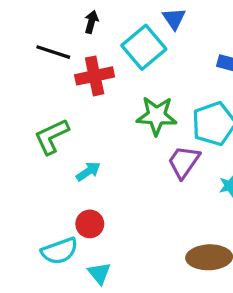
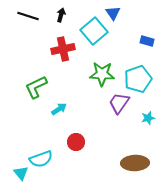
black line: (53, 52) -> (28, 16), moved
red circle: (90, 224) -> (76, 142), moved
cyan triangle: (99, 273) -> (21, 173), moved

